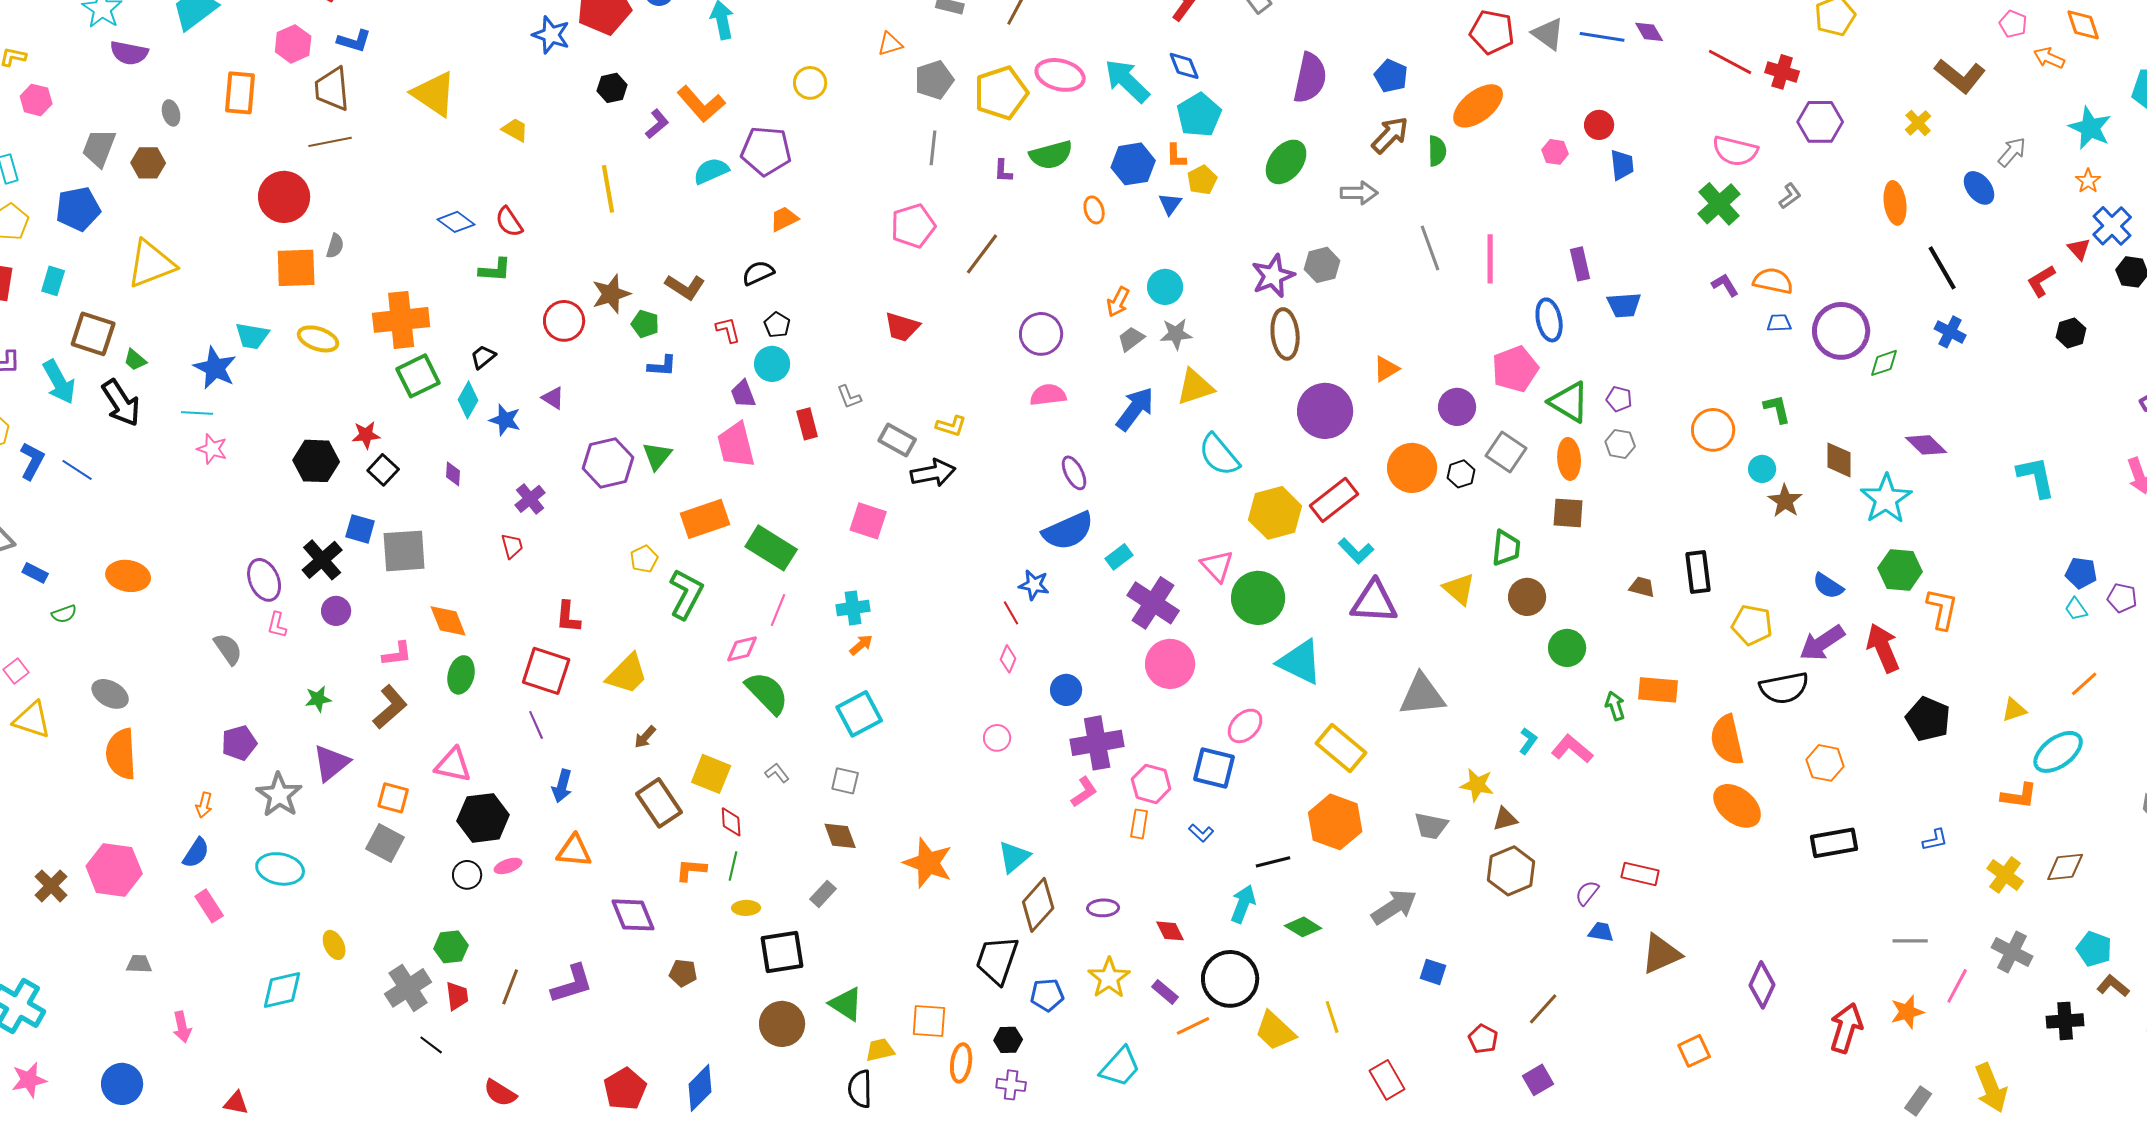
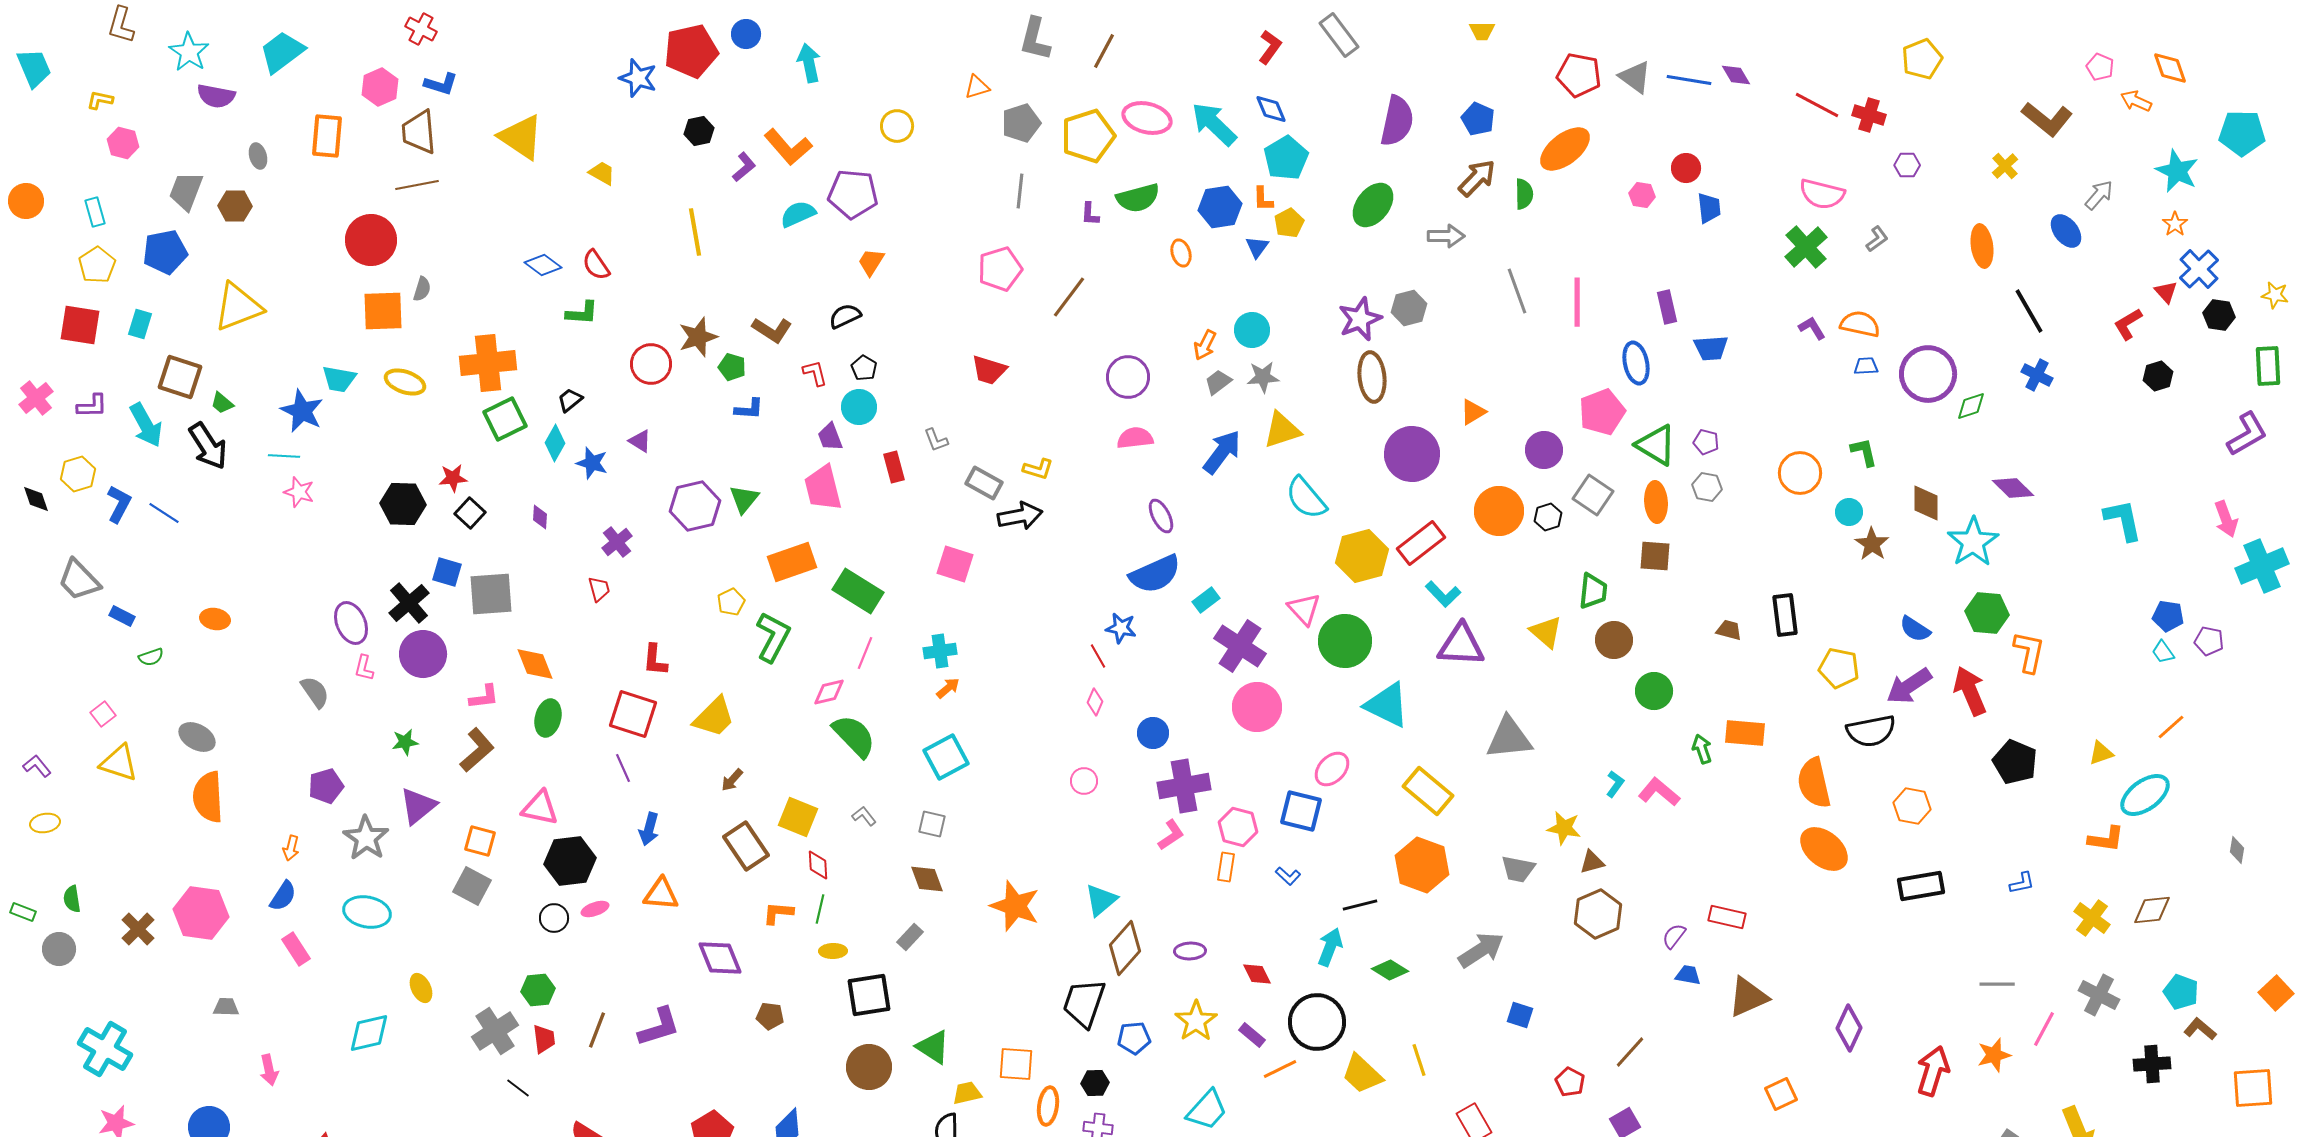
purple hexagon: (1820, 122) -> (1907, 165), size x0.6
orange trapezoid: (784, 219) -> (871, 262), turned -32
orange ellipse: (128, 576) -> (215, 619), size x0.7
purple circle: (336, 611) -> (423, 654), size x1.6

